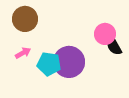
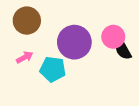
purple circle: (69, 62) -> (74, 42), moved

